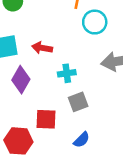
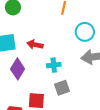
cyan circle: (95, 22) -> (85, 32), moved

